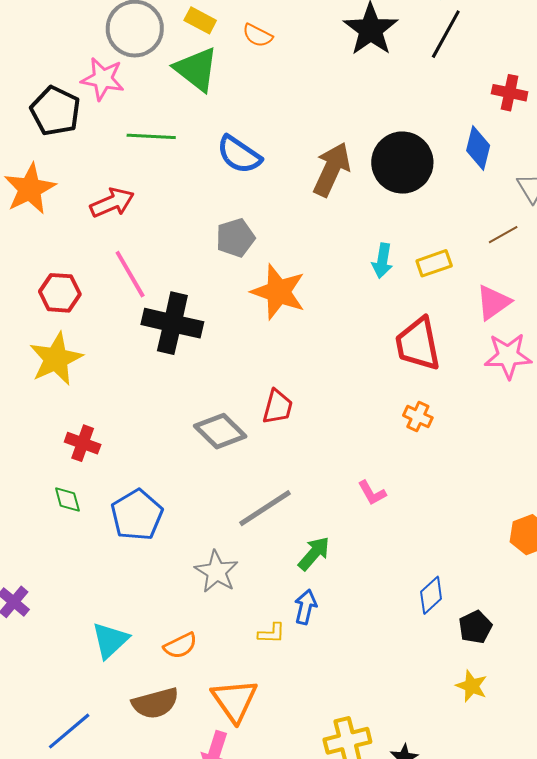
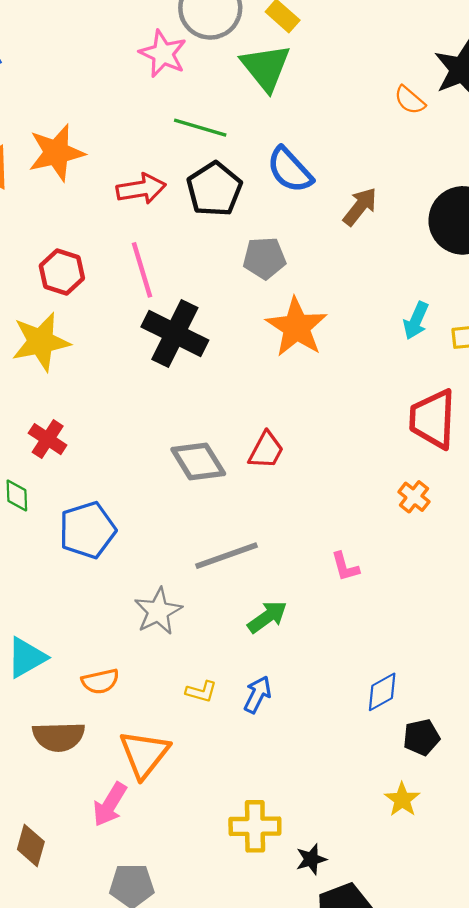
orange semicircle: (258, 35) -> (410, 100), moved
black pentagon: (55, 111) -> (214, 189), moved
brown arrow: (332, 169) -> (360, 207), moved, size x0.7
blue arrow: (306, 607) -> (258, 695), moved

